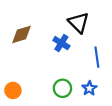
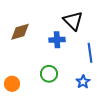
blue cross: (61, 43) -> (57, 40), turned -35
green circle: (62, 88) -> (49, 74), moved

